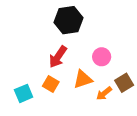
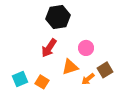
orange square: (51, 84) -> (42, 82), moved

